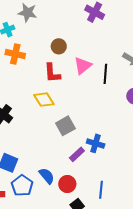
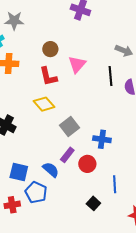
black line: (105, 74) -> (110, 76), moved
purple rectangle: (77, 154) -> (67, 155), moved
blue semicircle: (47, 176) -> (51, 170), moved
red circle: (67, 184) -> (87, 164), moved

